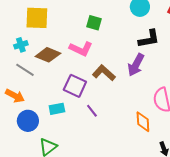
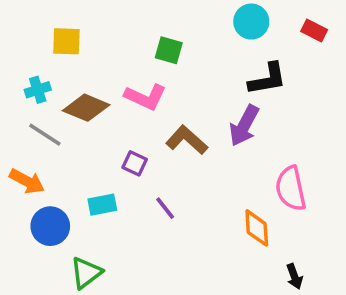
yellow square: (37, 18) -> (66, 41), size x0.7
purple square: (75, 86) -> (135, 163), size x0.6

